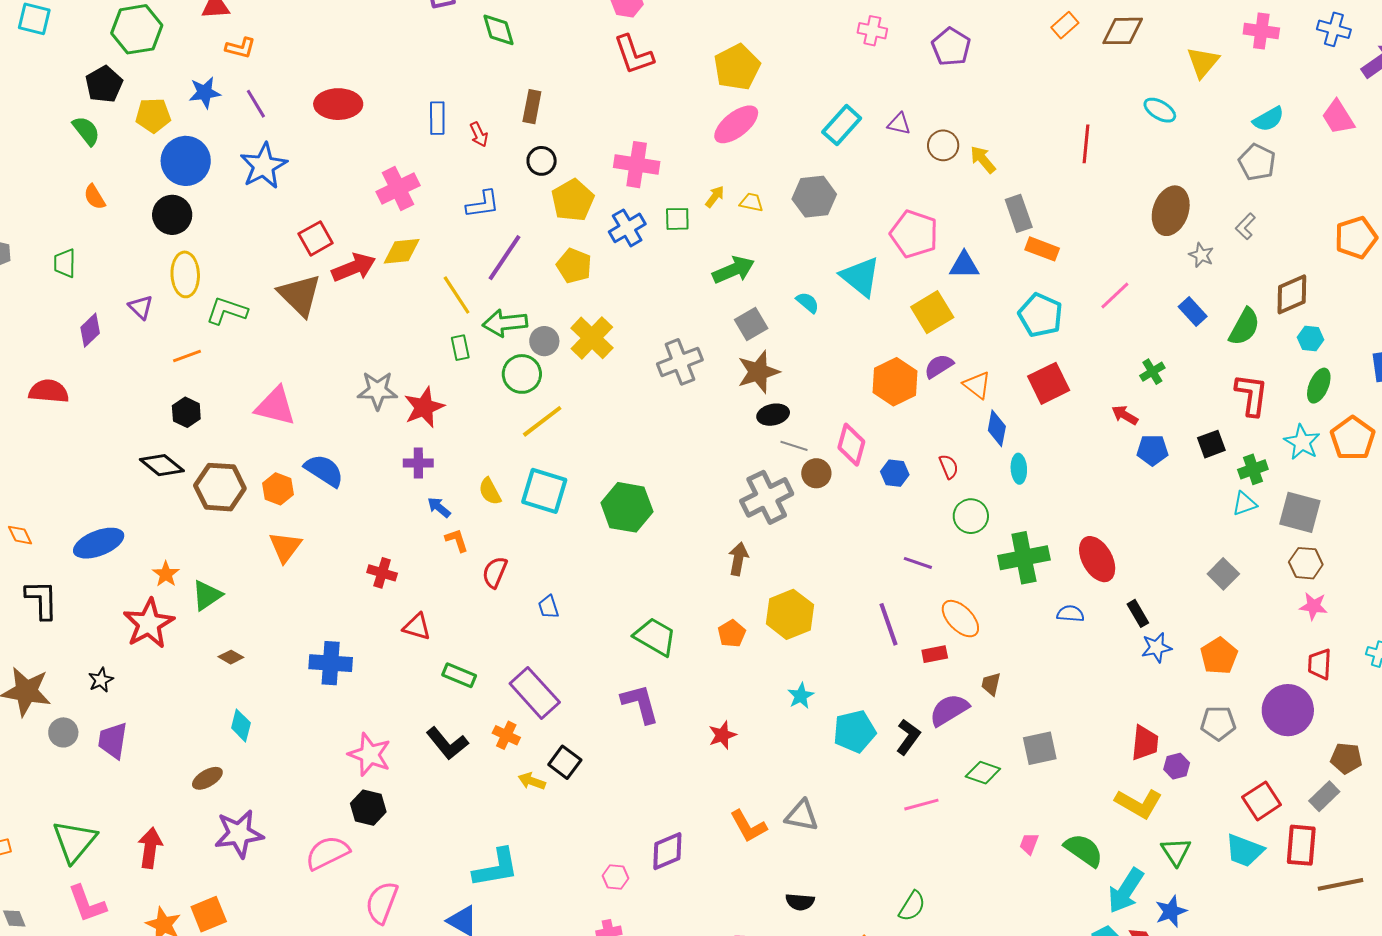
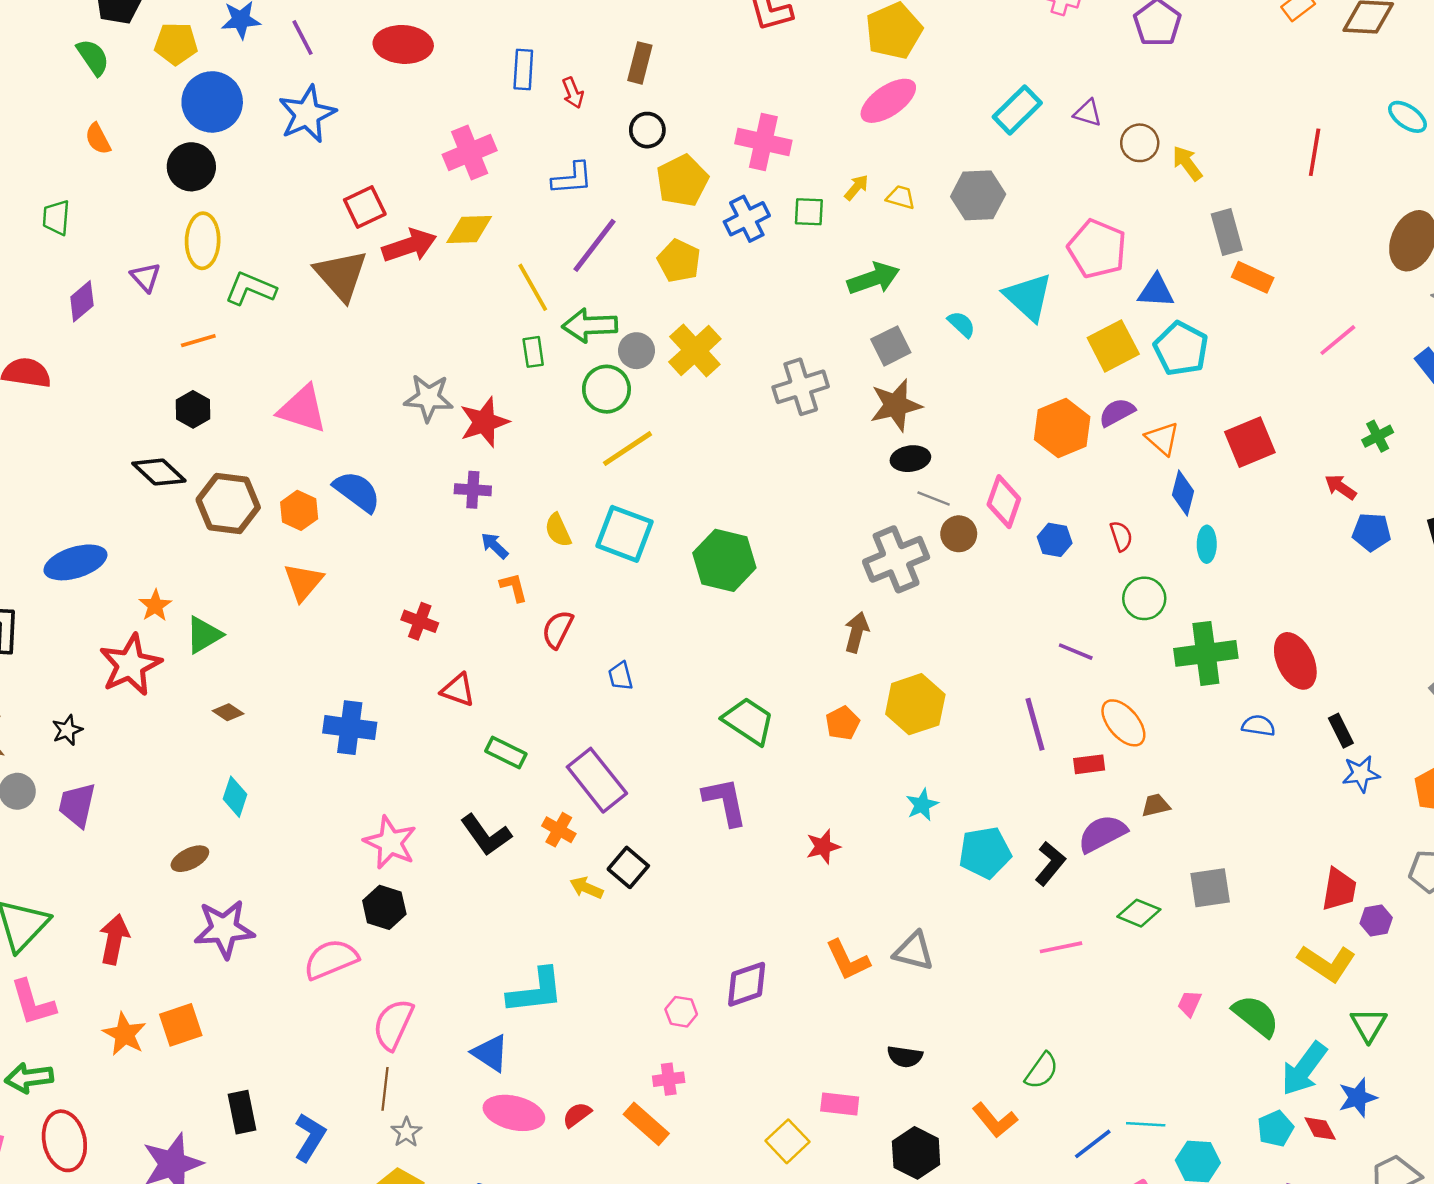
cyan pentagon: (1040, 315) -> (1181, 349), moved
brown trapezoid: (991, 684) -> (1156, 805), turned 60

